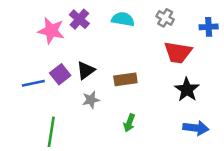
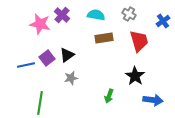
blue cross: (209, 27) -> (163, 21), turned -32
red trapezoid: (178, 52) -> (139, 41), turned -115
brown rectangle: (125, 79) -> (104, 38), moved
black star: (187, 90) -> (135, 76), moved
green arrow: (129, 123) -> (109, 96), moved

